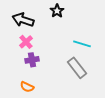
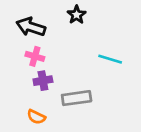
pink cross: (26, 42) -> (35, 56), turned -32
gray rectangle: (77, 68) -> (77, 98), moved, turned -60

